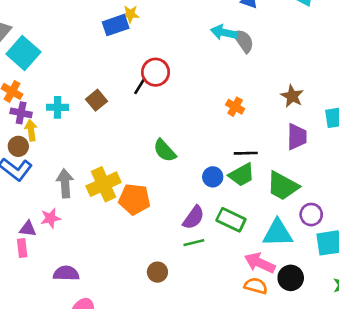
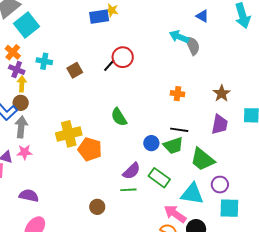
cyan cross: (58, 107) -> (44, 61), moved
orange cross: (235, 107) -> (178, 94), turned -32
brown circle: (18, 146) -> (21, 103), moved
gray arrow: (65, 183) -> (21, 127), moved

